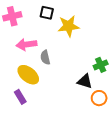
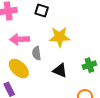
yellow star: (69, 26) -> (60, 37), moved
black triangle: (85, 81) -> (60, 70), moved

